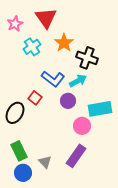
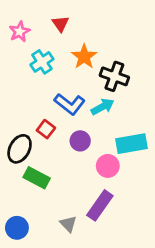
red triangle: (46, 18) -> (60, 24), size x0.6
purple circle: (68, 101) -> (80, 141), moved
green rectangle: (19, 151) -> (37, 178), moved, turned -36
gray triangle: (45, 162) -> (68, 224), moved
blue circle: (23, 173) -> (17, 228), moved

